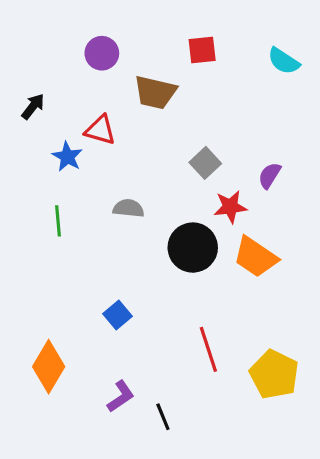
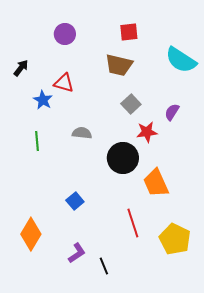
cyan semicircle: (284, 61) -> (181, 60), moved, size x1.5
brown trapezoid: (155, 92) -> (119, 65), moved
orange trapezoid: (255, 257) -> (156, 183), moved, turned 32

